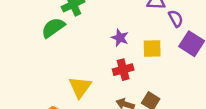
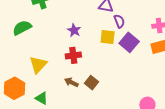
green semicircle: (53, 28) -> (22, 28), moved
yellow square: (152, 48) -> (108, 37), moved

